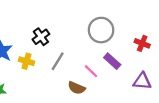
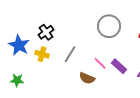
black cross: (41, 37) -> (46, 32), moved
purple rectangle: (112, 61) -> (119, 66), moved

